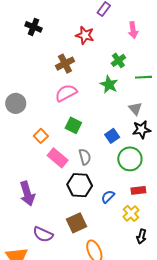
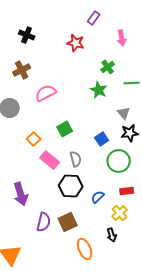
brown cross: (65, 64) -> (22, 70), moved
pink semicircle: (66, 93) -> (46, 93), moved
green square: (73, 125) -> (65, 129), turned 35
purple semicircle: (43, 234) -> (44, 222), moved, turned -102
black arrow: (141, 236) -> (112, 235), moved, turned -32

